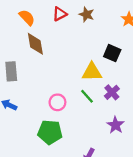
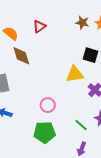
brown star: (87, 14) -> (82, 23), moved
green line: (87, 96) -> (81, 125), moved

